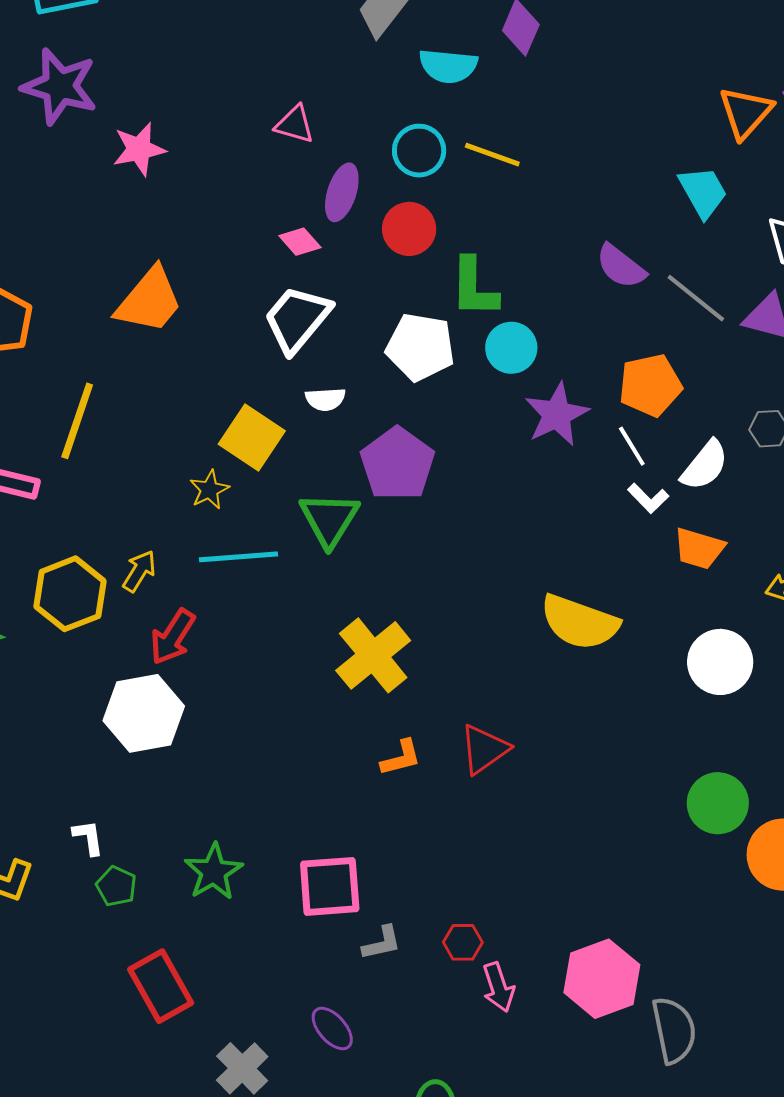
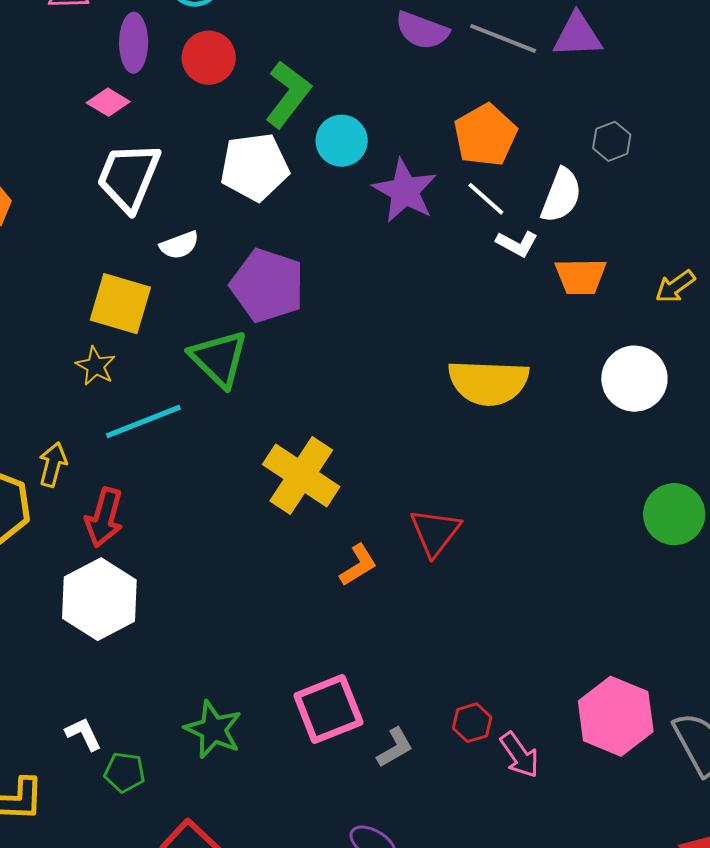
green L-shape: (474, 287) -> (288, 94), turned -126

